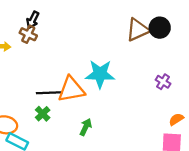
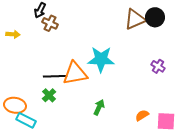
brown cross: (28, 34) -> (50, 23), moved
orange semicircle: (176, 119) -> (142, 115), moved
green arrow: (86, 127) -> (99, 107), moved

